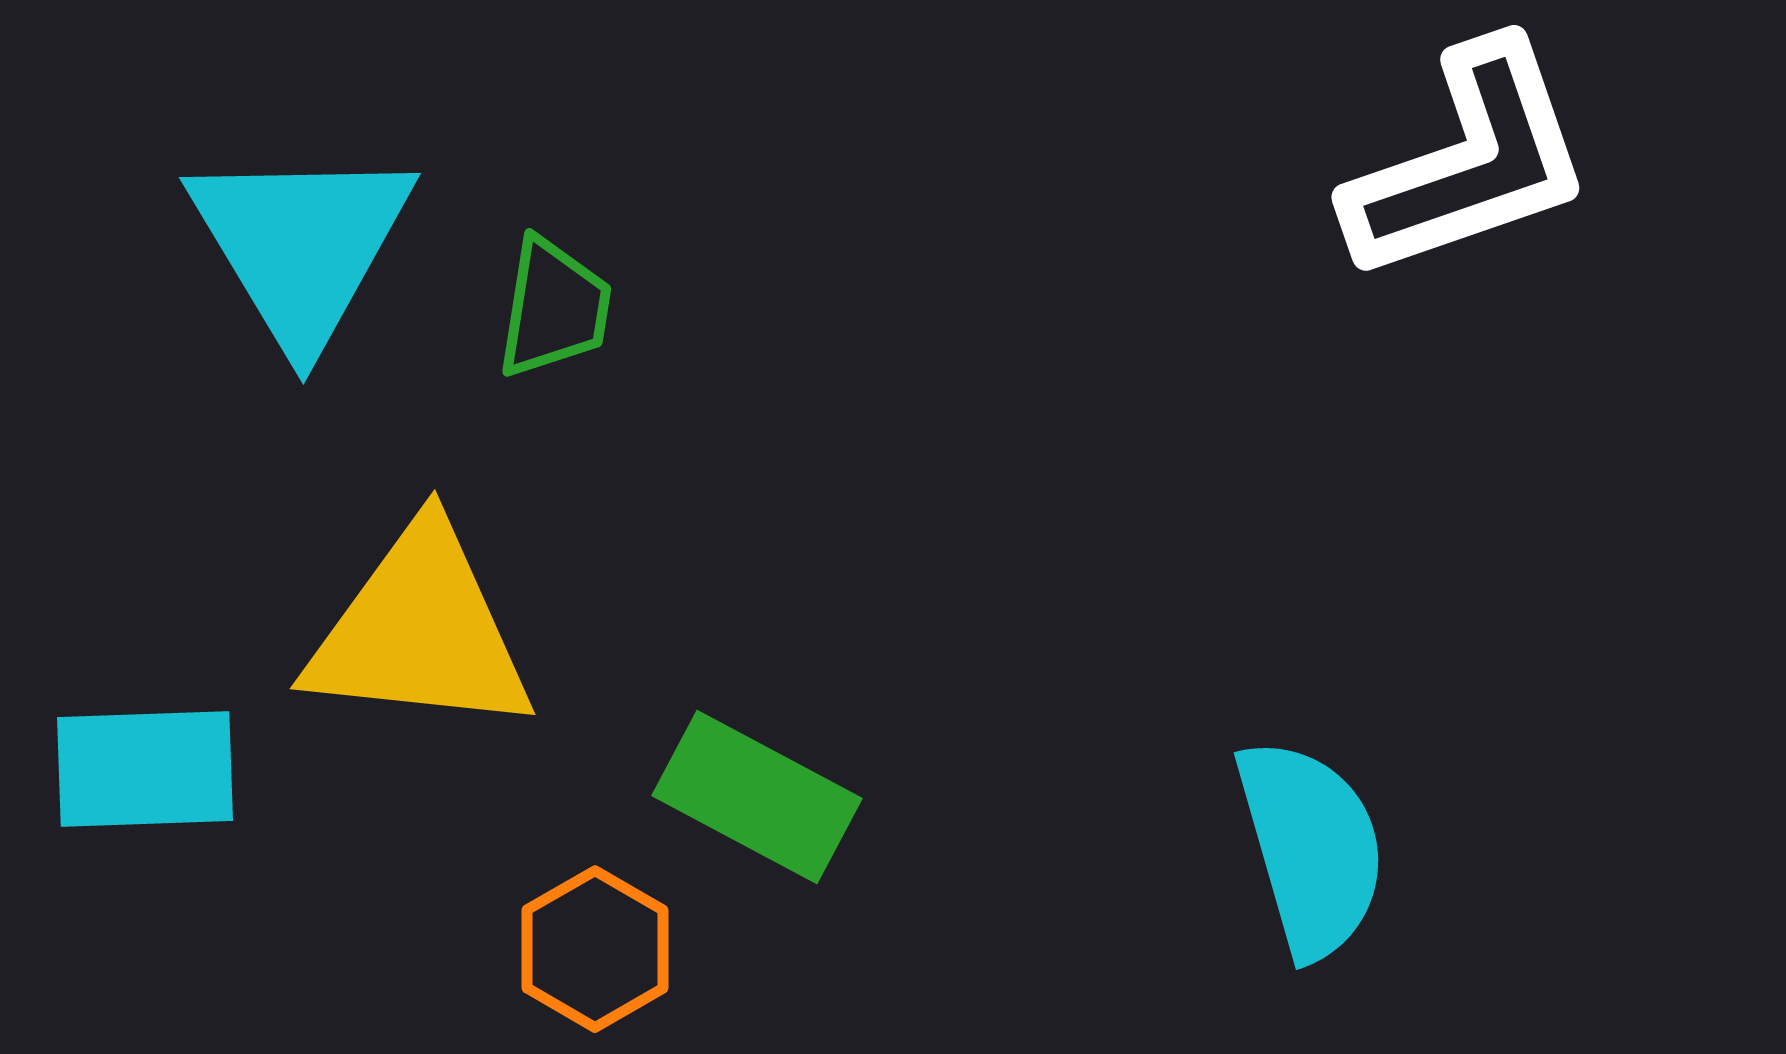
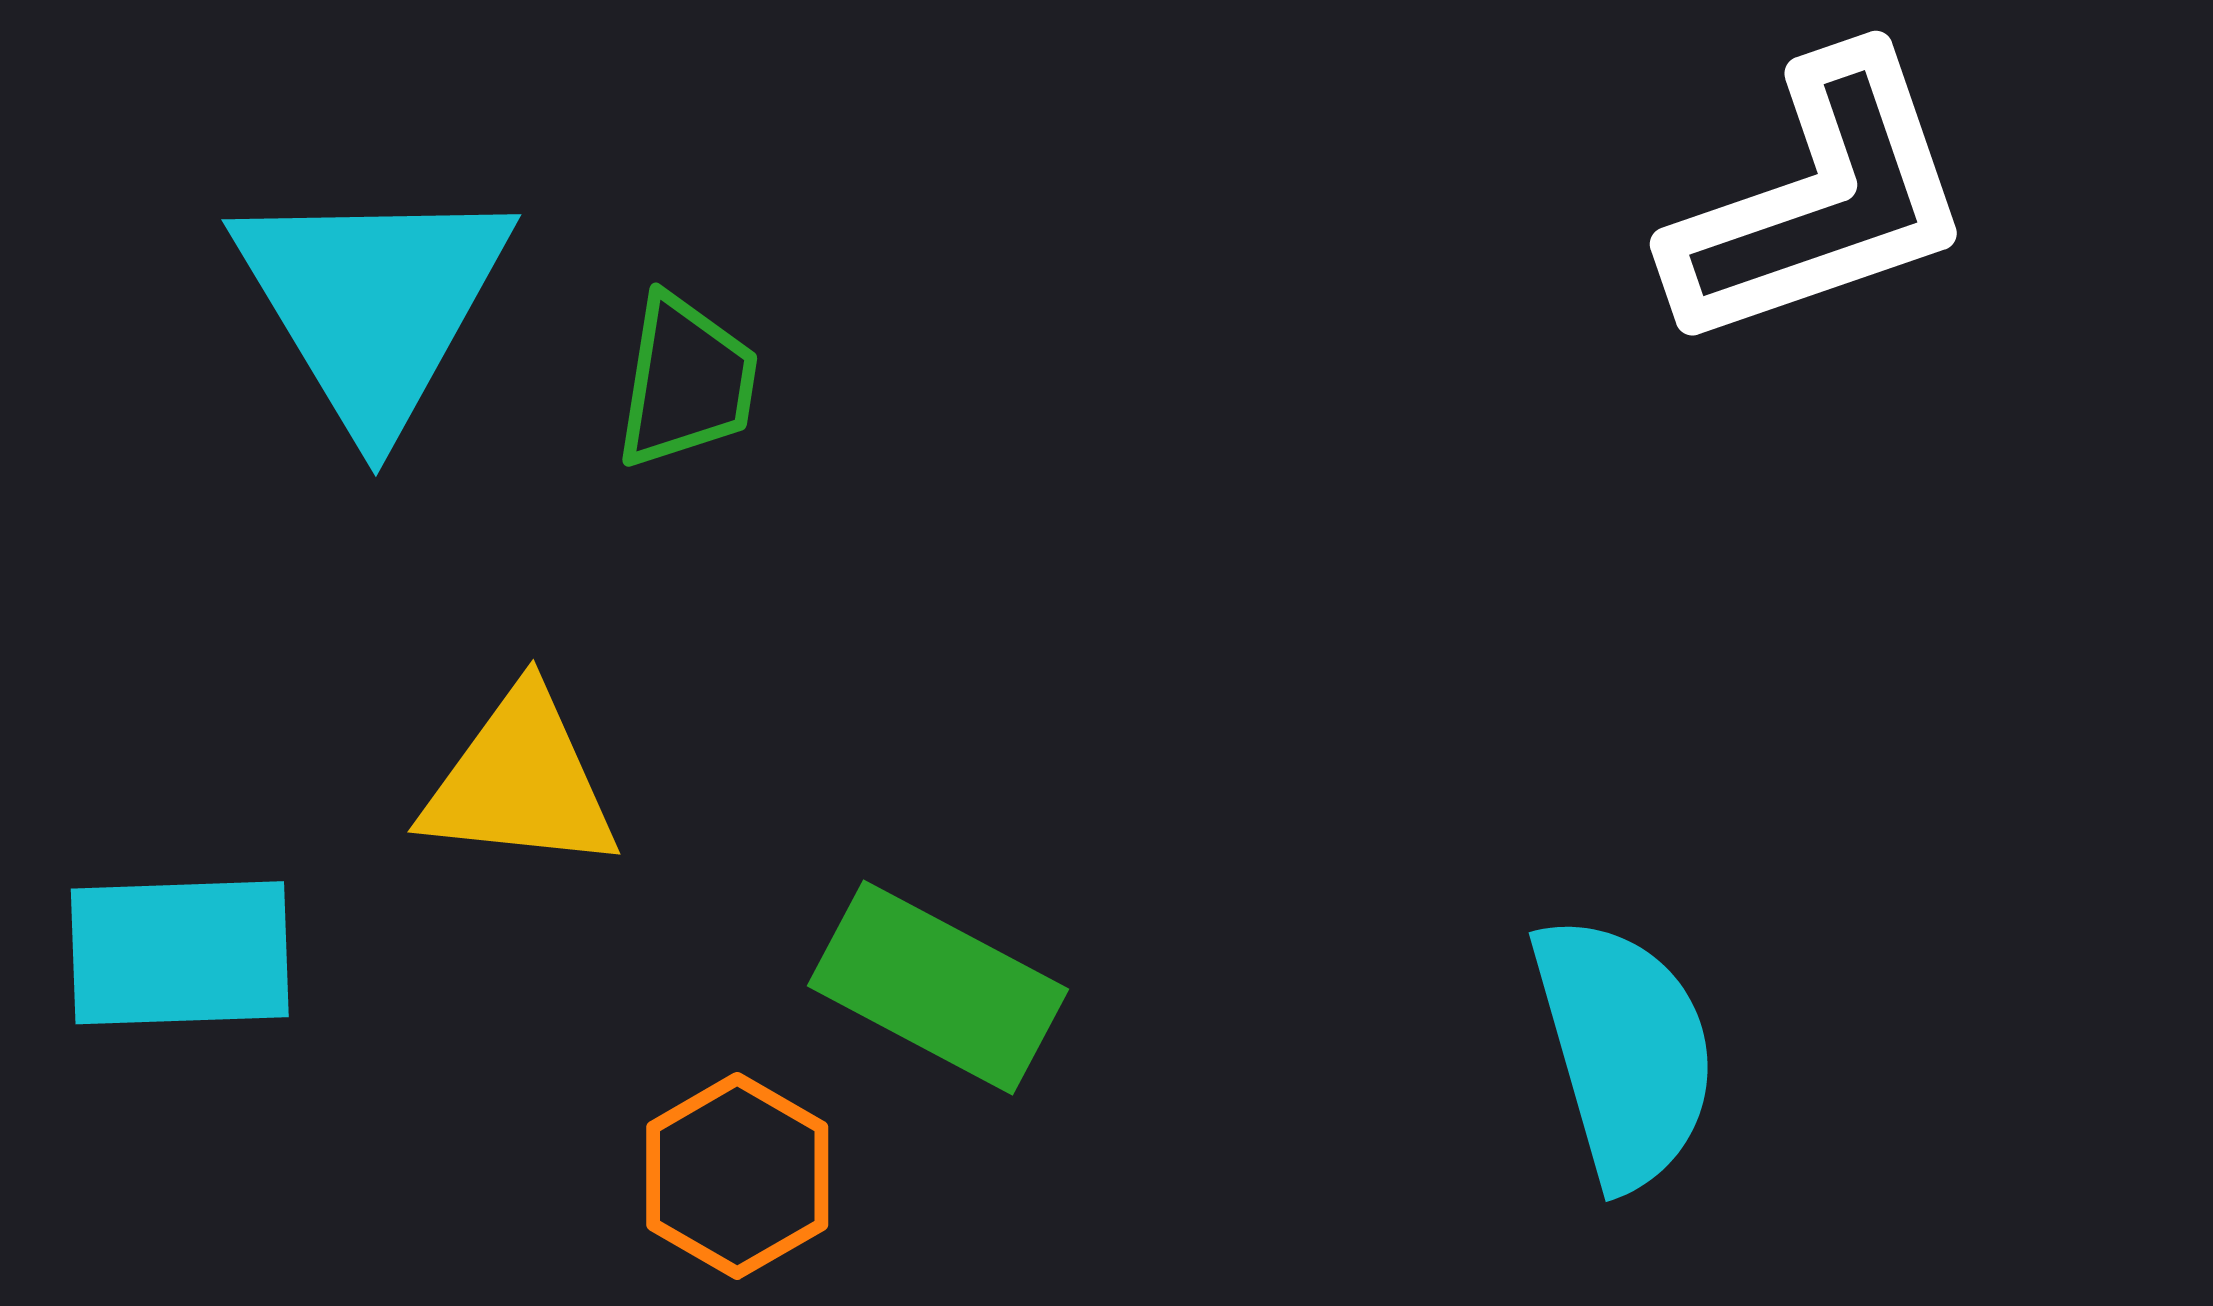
yellow triangle: (420, 631) -> (520, 782), size x0.7

